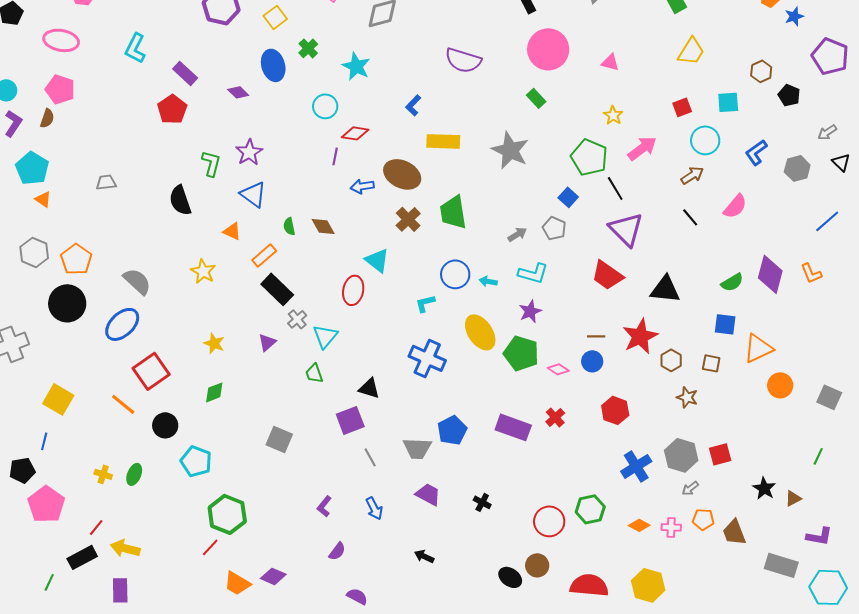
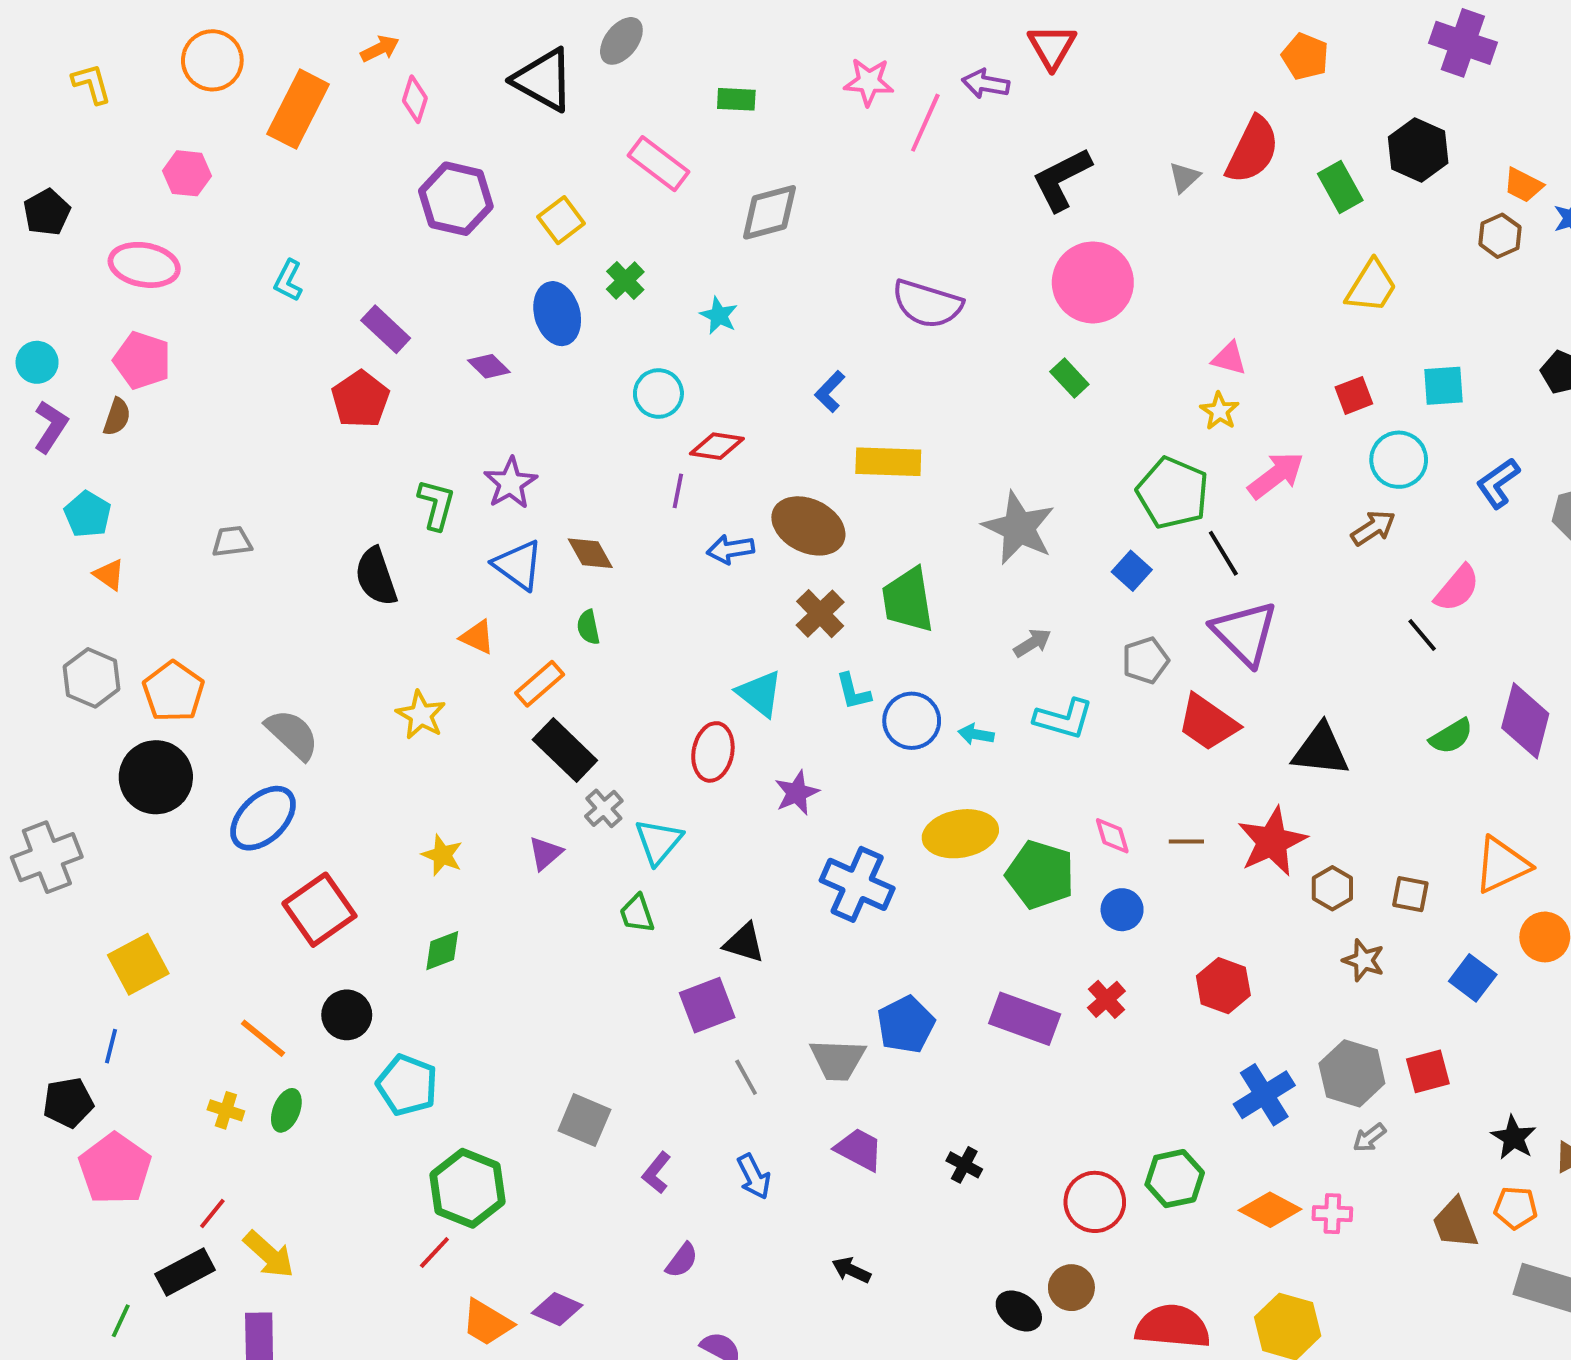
cyan L-shape: (135, 48) -> (288, 281), size x0.7
pink triangle: (610, 62) -> (1229, 358), moved
cyan star: (356, 66) -> (719, 316), size x0.7
brown hexagon: (761, 71) -> (1500, 236), moved
gray star: (510, 150) -> (1019, 528), moved
cyan pentagon: (32, 168) -> (88, 514), size x0.7
black line: (690, 217) -> (1422, 635), moved
brown diamond: (323, 226) -> (590, 553), moved
gray pentagon: (554, 228) -> (1145, 660), moved, turned 30
cyan L-shape: (425, 303) -> (853, 692), moved, turned -90
purple star: (530, 311) -> (797, 793), moved
blue square: (725, 324) -> (1473, 978), moved, turned 30
yellow ellipse: (480, 332) -> (960, 834), turned -66
blue circle: (592, 361) -> (1122, 910), moved
pink diamond: (558, 369) -> (1112, 836), moved, turned 40
yellow square: (58, 399) -> (138, 964), turned 32
orange line: (123, 404) -> (263, 1038), moved
gray square: (279, 439) -> (584, 1120), moved
orange pentagon: (703, 519) -> (1516, 1208), moved
orange diamond: (639, 525) -> (1270, 1210), size x1.4
yellow arrow: (125, 548) -> (269, 1255), turned -152

